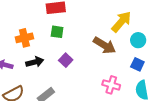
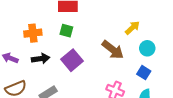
yellow arrow: (121, 22) -> (132, 28), size x0.7
purple square: (66, 60) -> (72, 60), size x1.5

